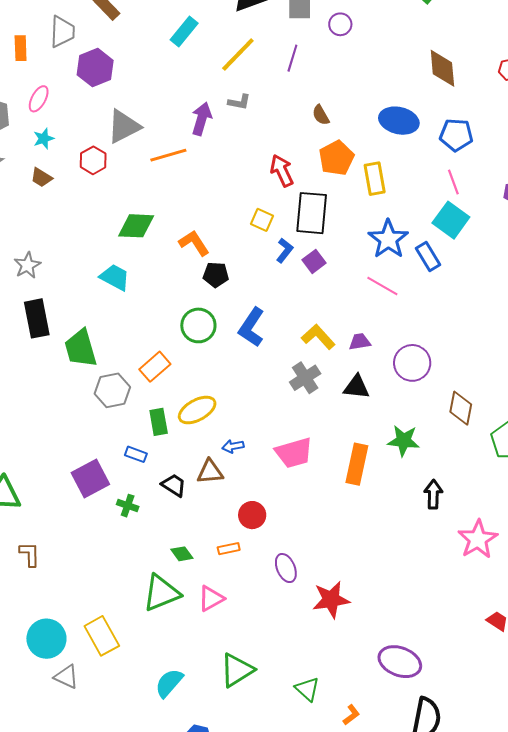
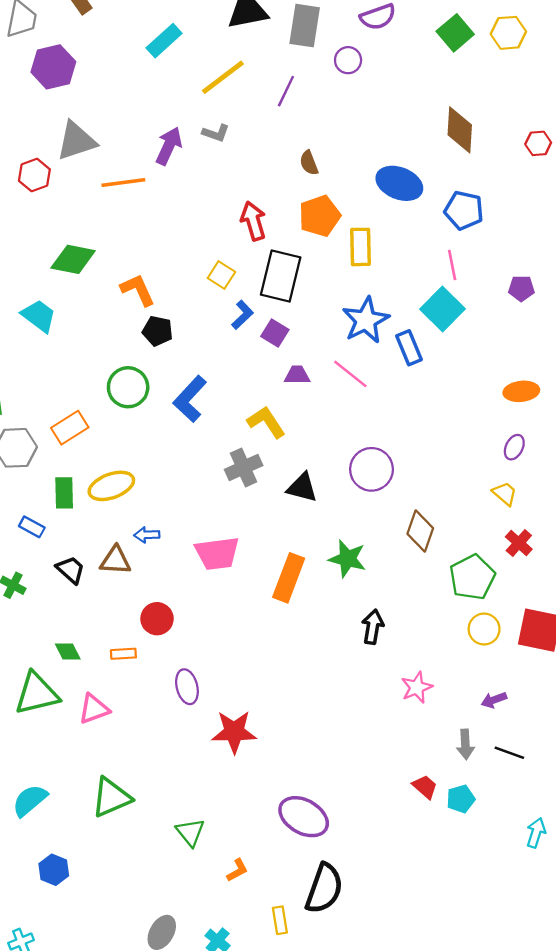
purple square: (314, 261) -> (275, 333), turned -30
purple trapezoid: (360, 342) -> (297, 375), moved
pink star: (478, 539) -> (417, 687), size x0.7

